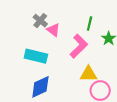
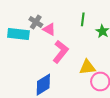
pink L-shape: (79, 46) -> (61, 52), moved
cyan rectangle: (36, 56) -> (18, 34), moved

